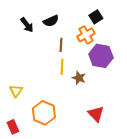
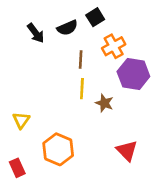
black square: (96, 17) -> (95, 17), moved

